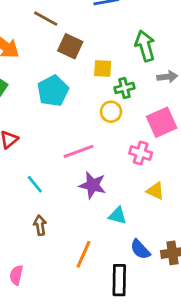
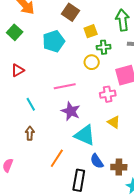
yellow square: (103, 68) -> (91, 31), turned -32
pink cross: (141, 153) -> (108, 94), turned -35
cyan triangle: (118, 216) -> (85, 135), size x1.6

